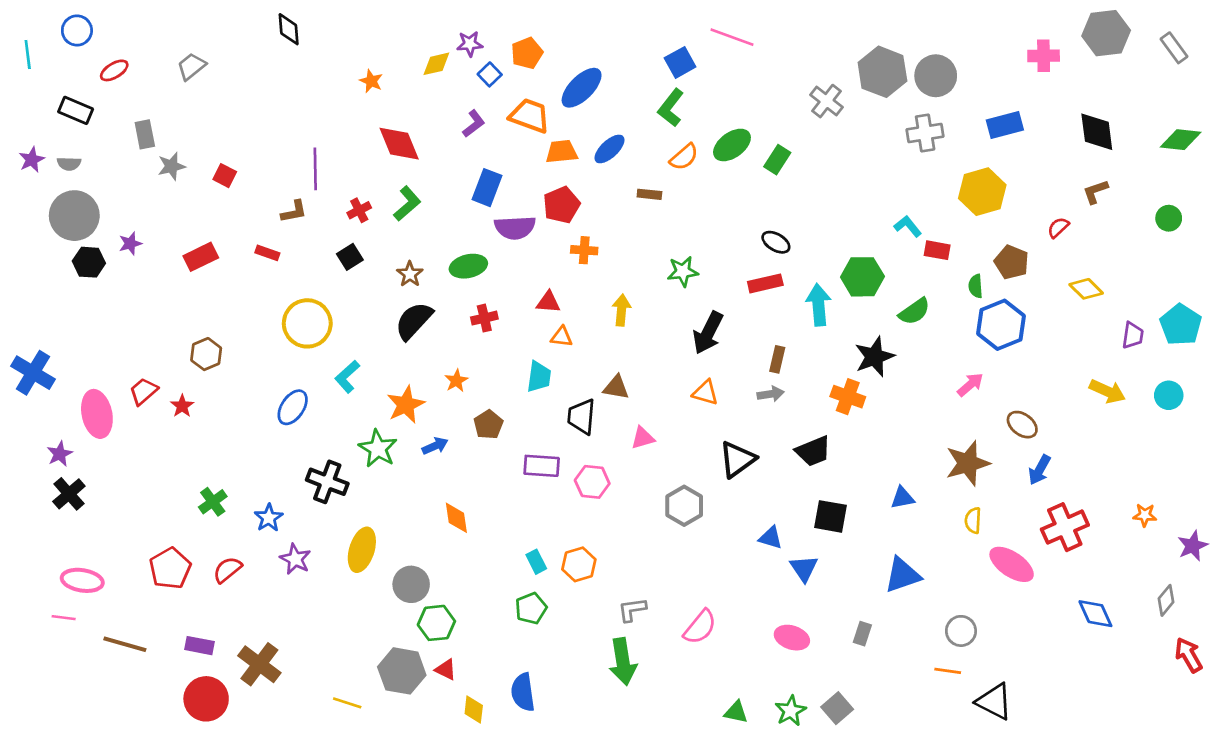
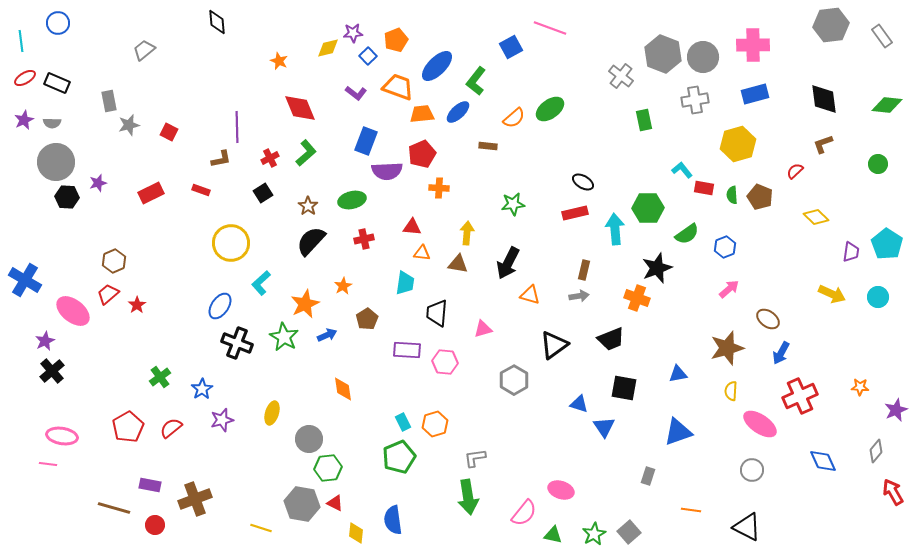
pink cross: (1044, 56) -> (753, 45), moved, size x1.4
red ellipse: (114, 70) -> (25, 78), moved
green L-shape: (671, 108) -> (476, 81), moved
purple L-shape: (474, 124) -> (356, 93), turned 75
green rectangle: (777, 160) -> (644, 120), moved, turned -45
green semicircle: (976, 286) -> (732, 195), moved
blue hexagon: (1001, 325) -> (725, 247), moved, size x0.6
black arrow: (708, 333) -> (508, 263), moved
brown hexagon: (206, 354) -> (114, 261), moved
brown triangle: (616, 387) -> (458, 264), moved
pink ellipse: (97, 414) -> (73, 311), turned -40
black cross: (327, 482) -> (237, 343), moved
yellow ellipse: (362, 550) -> (272, 413), size x0.7
purple star: (295, 559) -> (222, 420), turned 30
green pentagon: (531, 608) -> (399, 457), size x1.4
pink semicircle: (700, 627) -> (524, 513), moved
gray circle: (961, 631) -> (752, 470), moved
pink ellipse: (792, 638) -> (561, 490), moved
brown line: (125, 644) -> (114, 508), moved
brown cross: (259, 664) -> (195, 499), turned 32
orange line: (948, 671) -> (691, 510), moved
red circle: (206, 699) -> (155, 525), size x0.6

